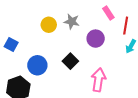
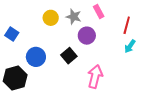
pink rectangle: (108, 13) -> (99, 11), moved
purple circle: (96, 39) -> (87, 36), moved

